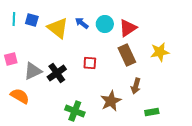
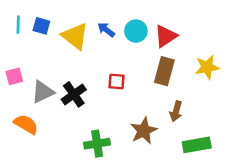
brown rectangle: (127, 55) -> (164, 71), turned 40
green cross: (75, 111) -> (97, 144), turned -30
green rectangle: (152, 112) -> (197, 145), size x1.5

